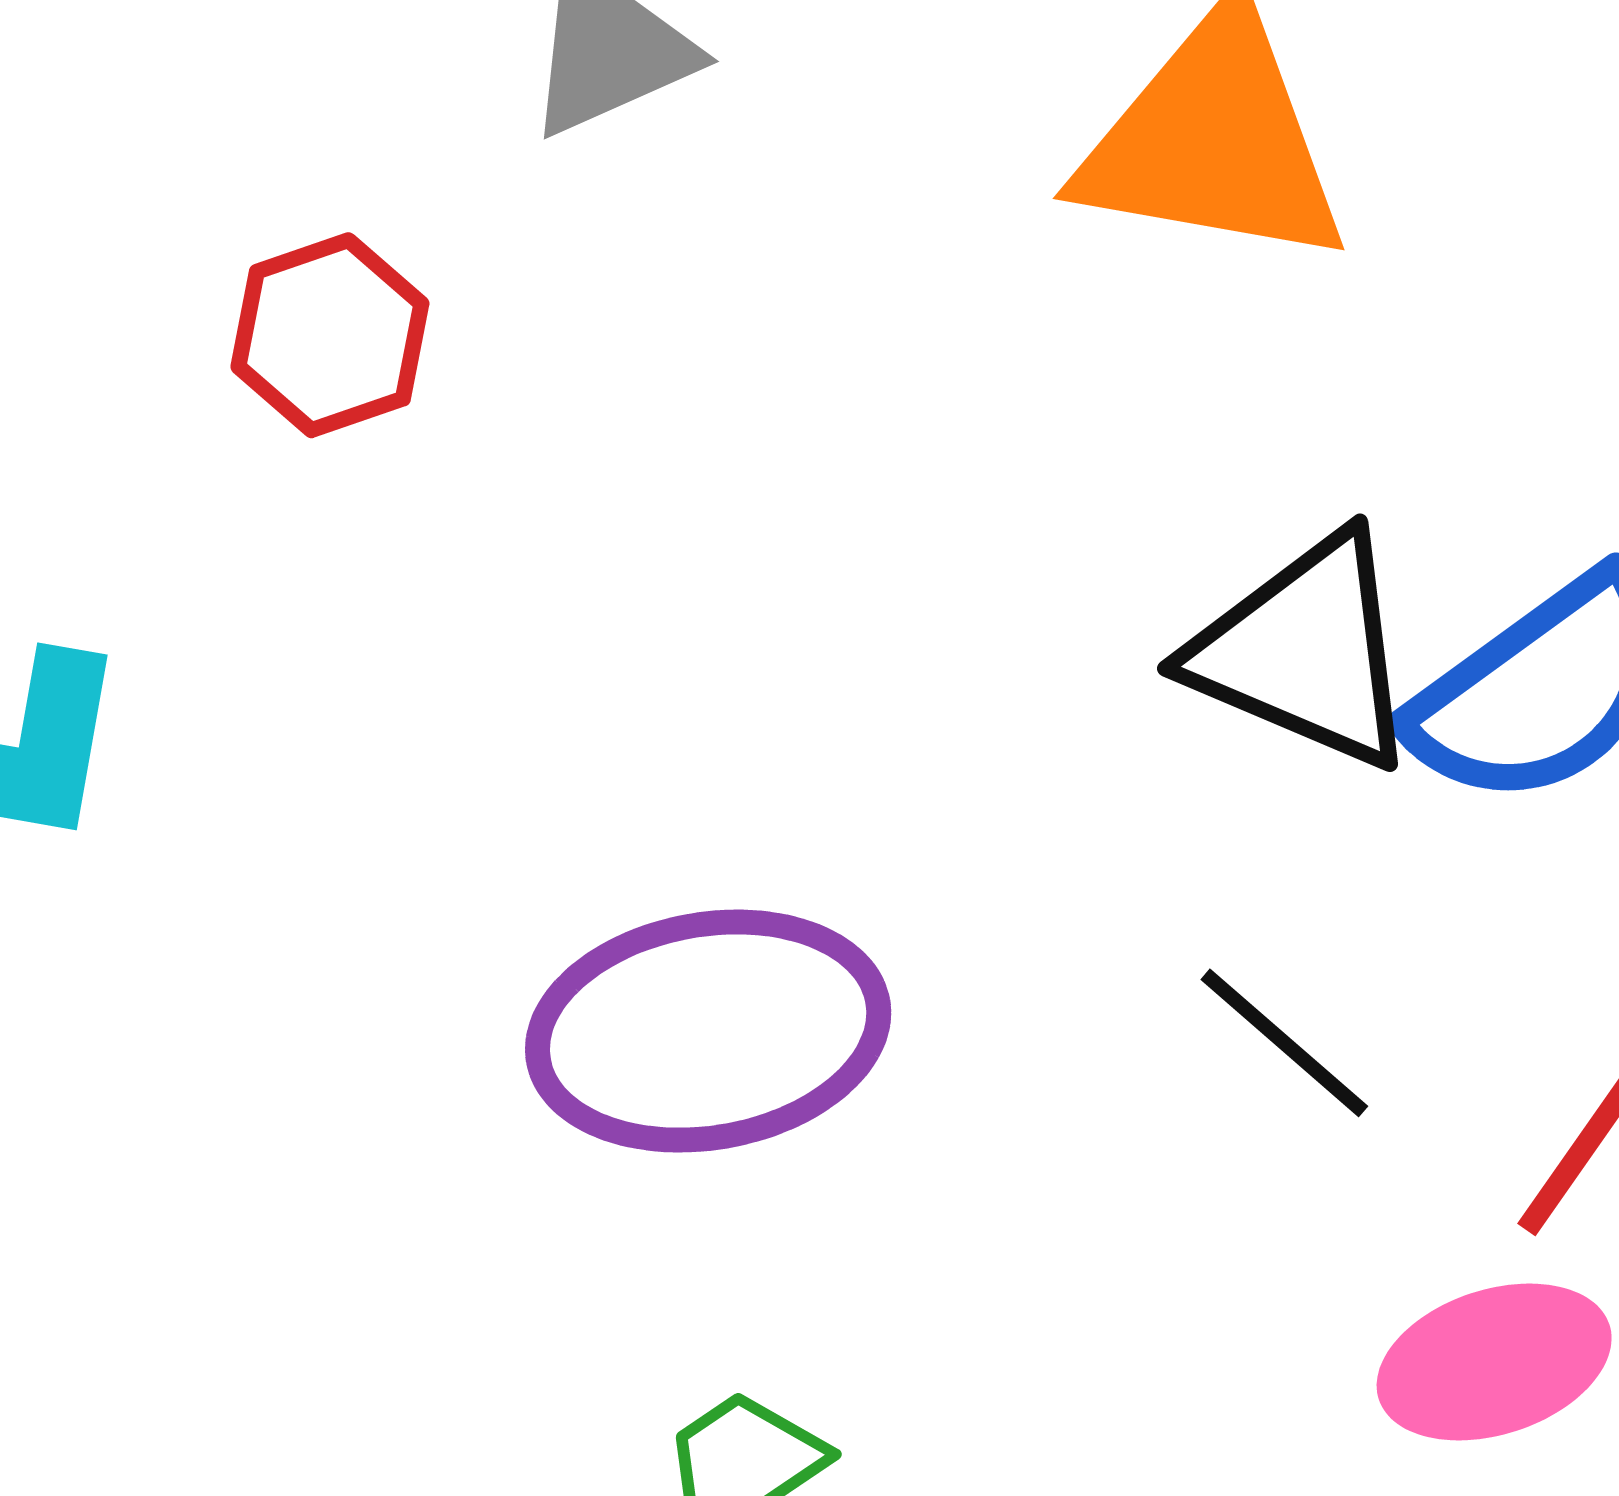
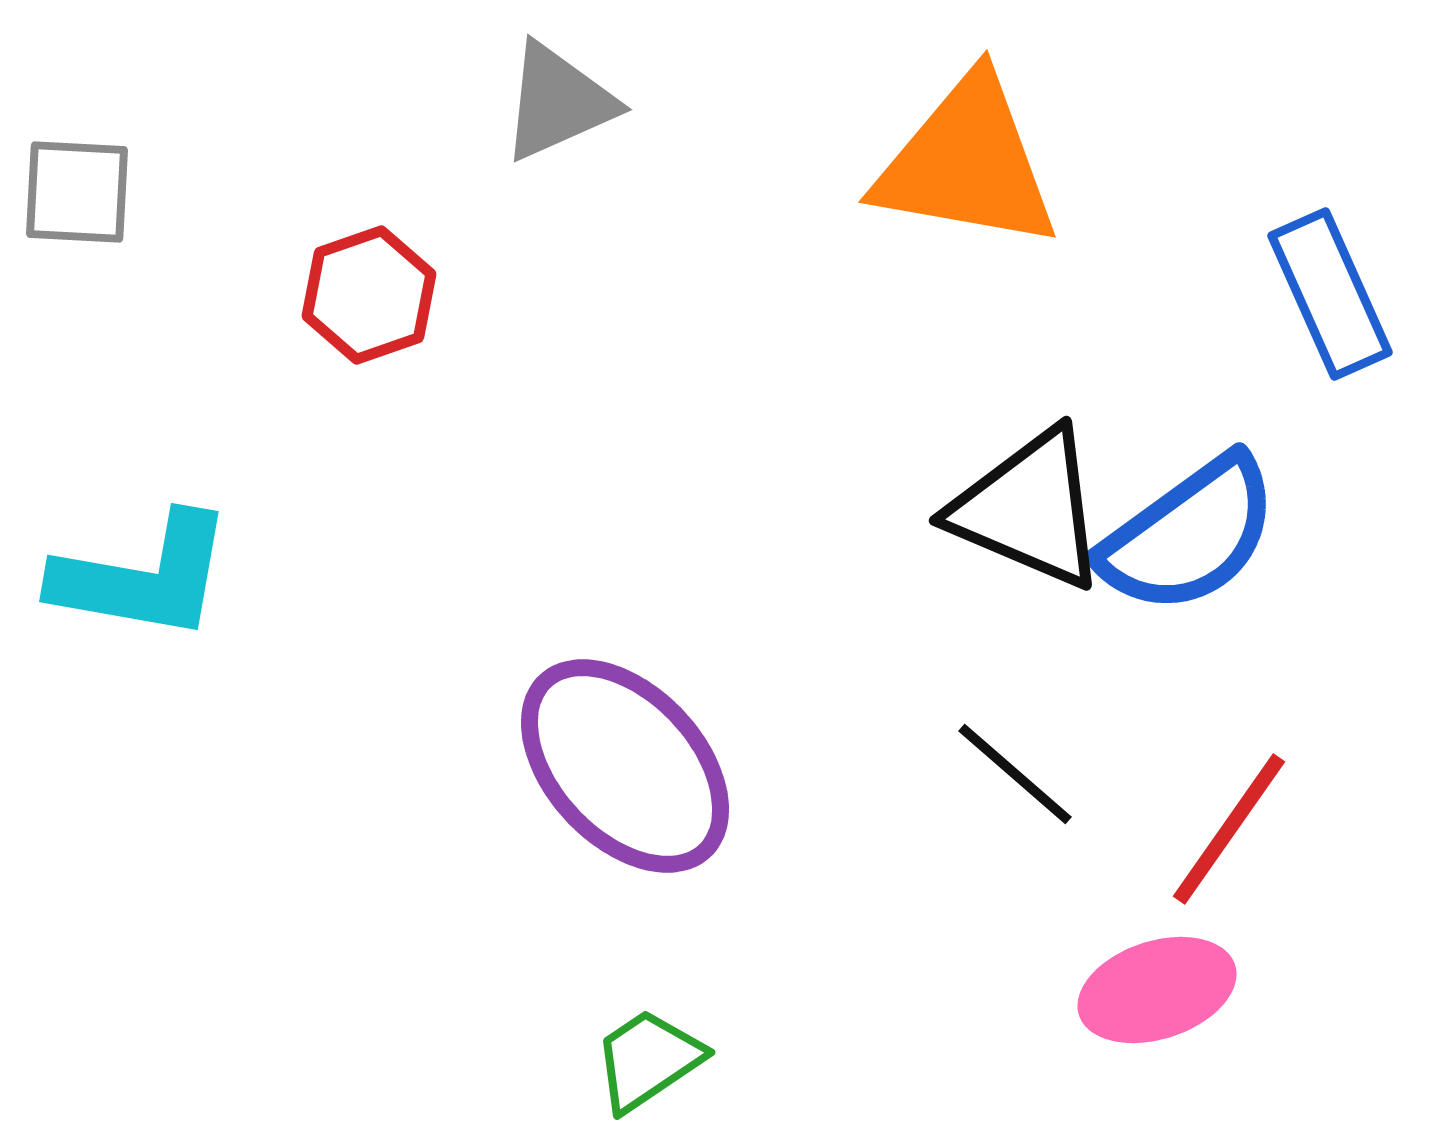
purple ellipse: (708, 1031) -> (625, 766), turned 57

